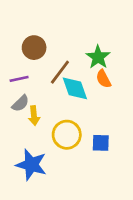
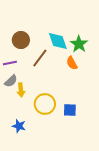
green star: (98, 57) -> (79, 44), moved
cyan diamond: (75, 88) -> (58, 41), moved
blue star: (31, 165) -> (19, 126), size x0.6

